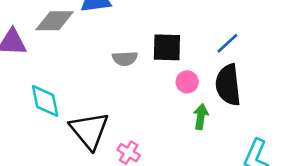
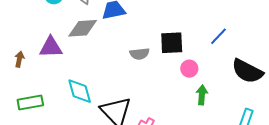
black semicircle: (228, 85) -> (247, 71), moved, turned -52

